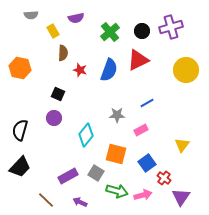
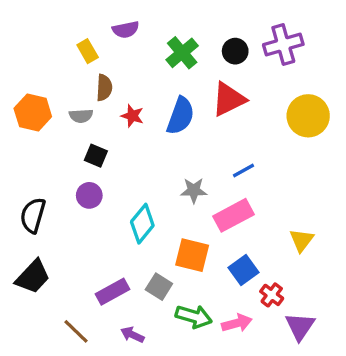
gray semicircle: (31, 15) -> (81, 116), moved
pink rectangle: (141, 130) -> (234, 215), size x1.6

